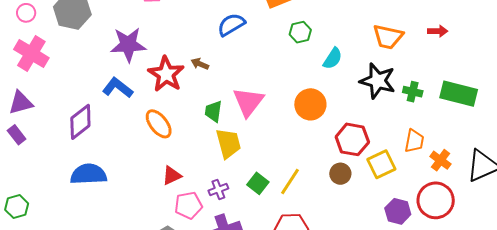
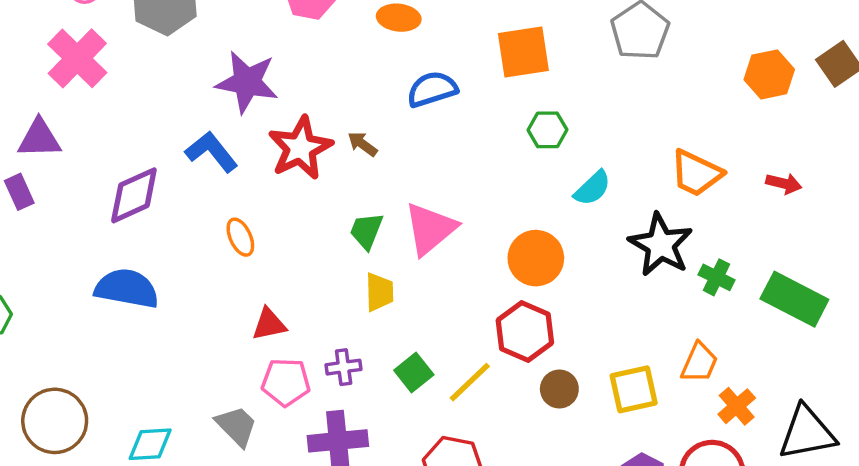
orange ellipse: (159, 124) -> (240, 237), moved, size x0.7
red hexagon: (352, 139) -> (525, 332), moved
yellow trapezoid: (228, 143) -> (379, 292), size x0.7

